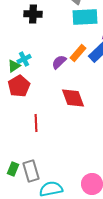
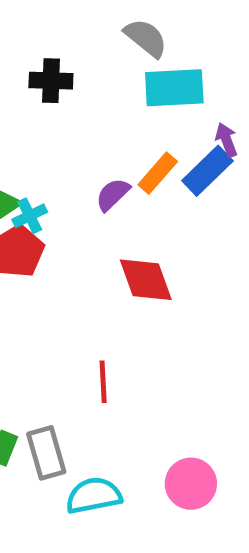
cyan cross: (24, 59) -> (30, 216), moved
red line: (36, 123) -> (103, 382), moved

